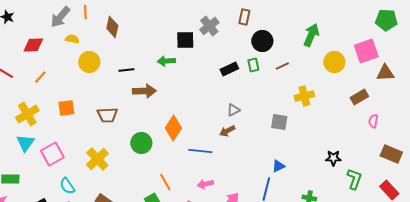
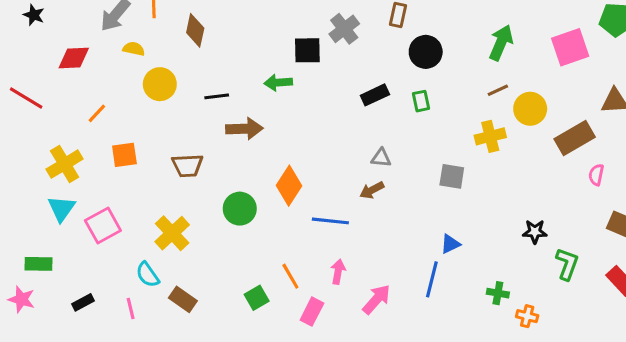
pink square: (366, 51) -> (570, 47), moved
yellow circle: (334, 62) -> (530, 109), moved
green rectangle: (253, 65) -> (421, 101), moved
brown line: (282, 66) -> (498, 90), moved
orange line: (40, 77) -> (97, 113), moved
brown rectangle: (359, 97) -> (575, 138), size x1.4
gray triangle: (233, 110) -> (381, 158), turned 32
orange line: (165, 182) -> (290, 276), moved
pink arrow: (205, 184) -> (338, 272), turned 112
cyan semicircle: (67, 186) -> (148, 275), moved

